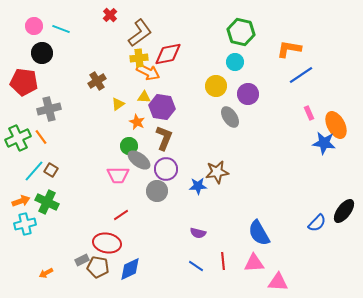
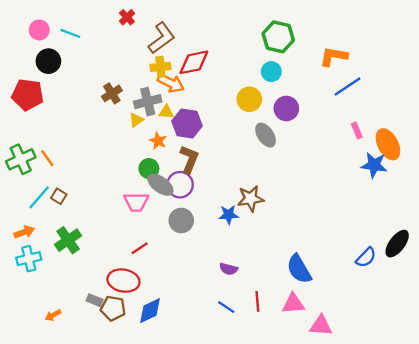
gray cross: (49, 109) -> (148, 102), moved
purple circle: (166, 169) -> (180, 185), moved
green cross: (47, 202) -> (68, 240), moved, turned 30
gray rectangle: (82, 260) -> (95, 300), turned 48

